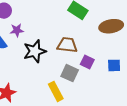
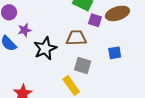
purple square: (87, 62) -> (95, 20), moved
blue square: (114, 65) -> (115, 53), moved

